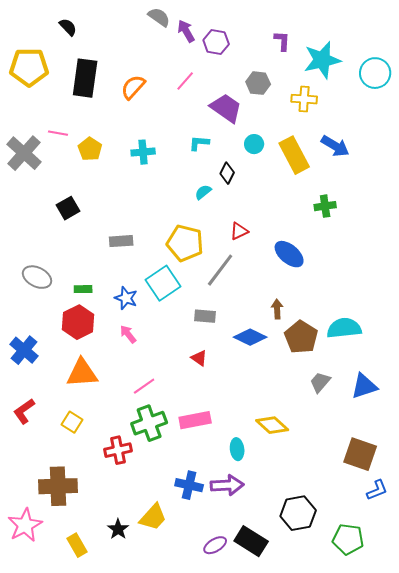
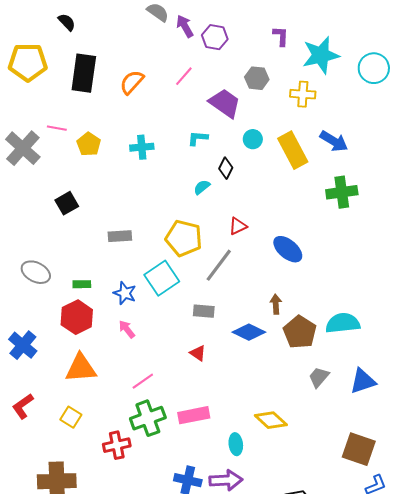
green cross: (325, 206) -> (342, 192), moved, size x1.4

